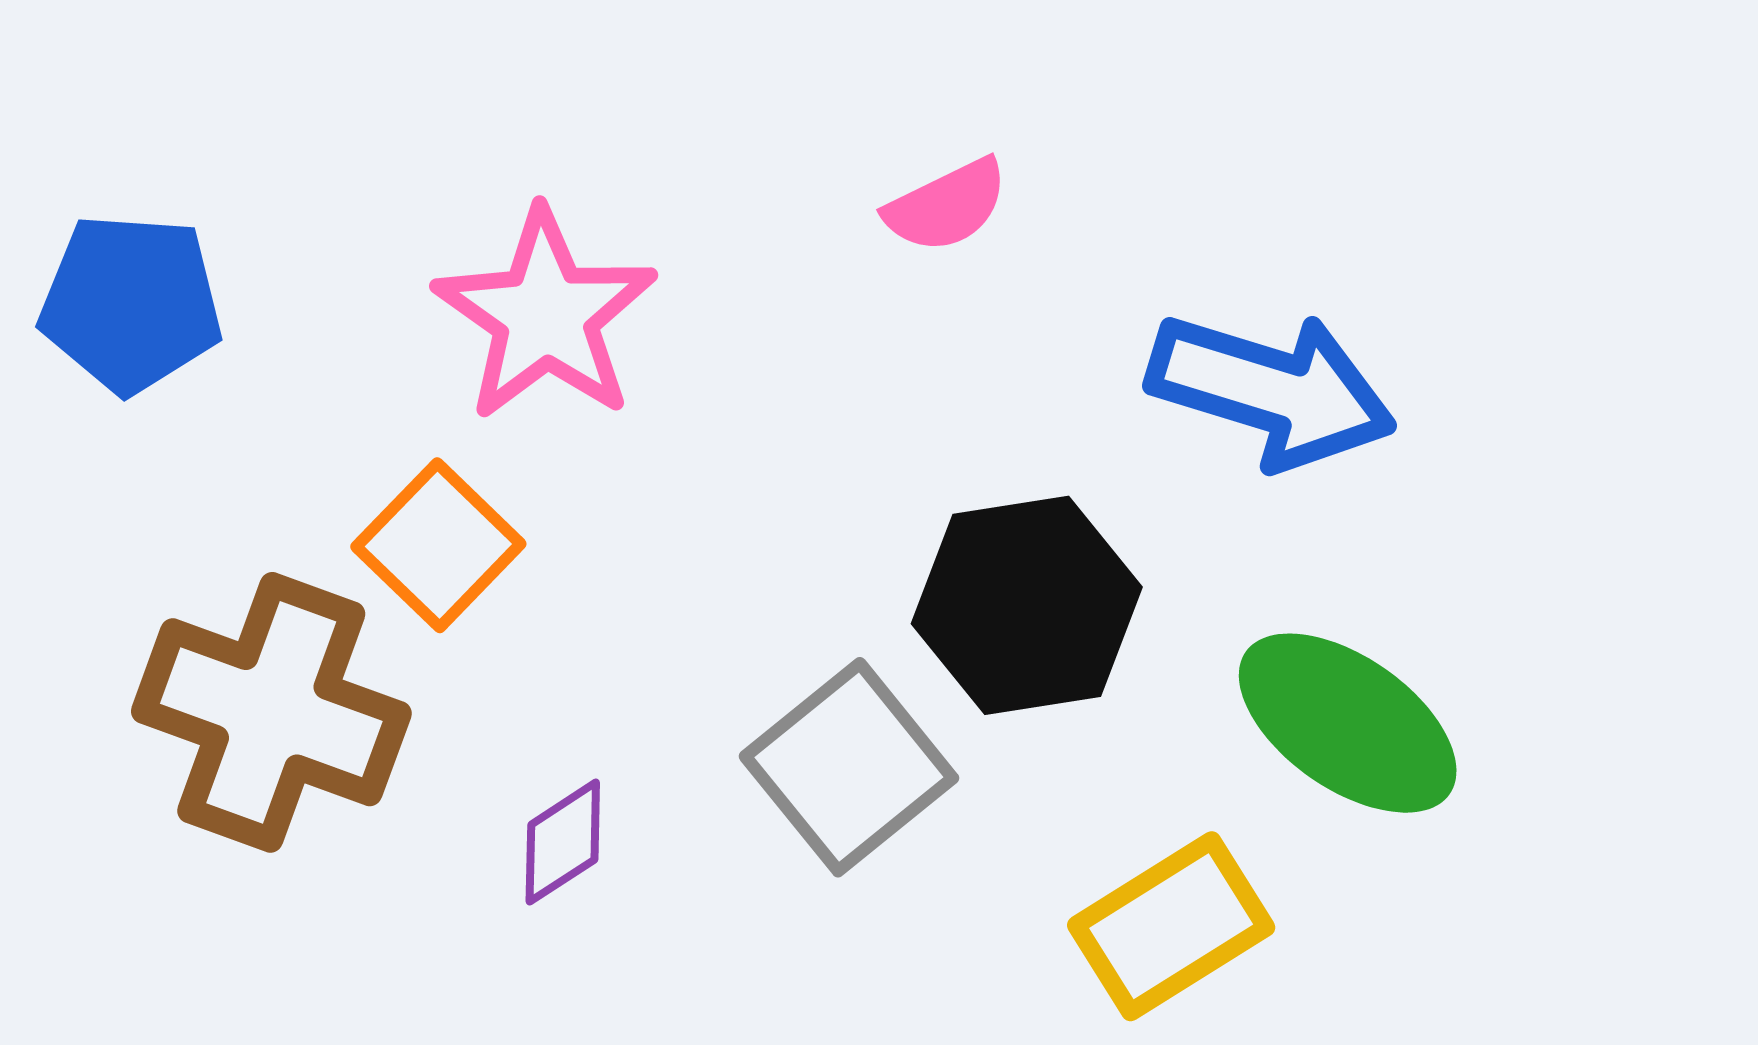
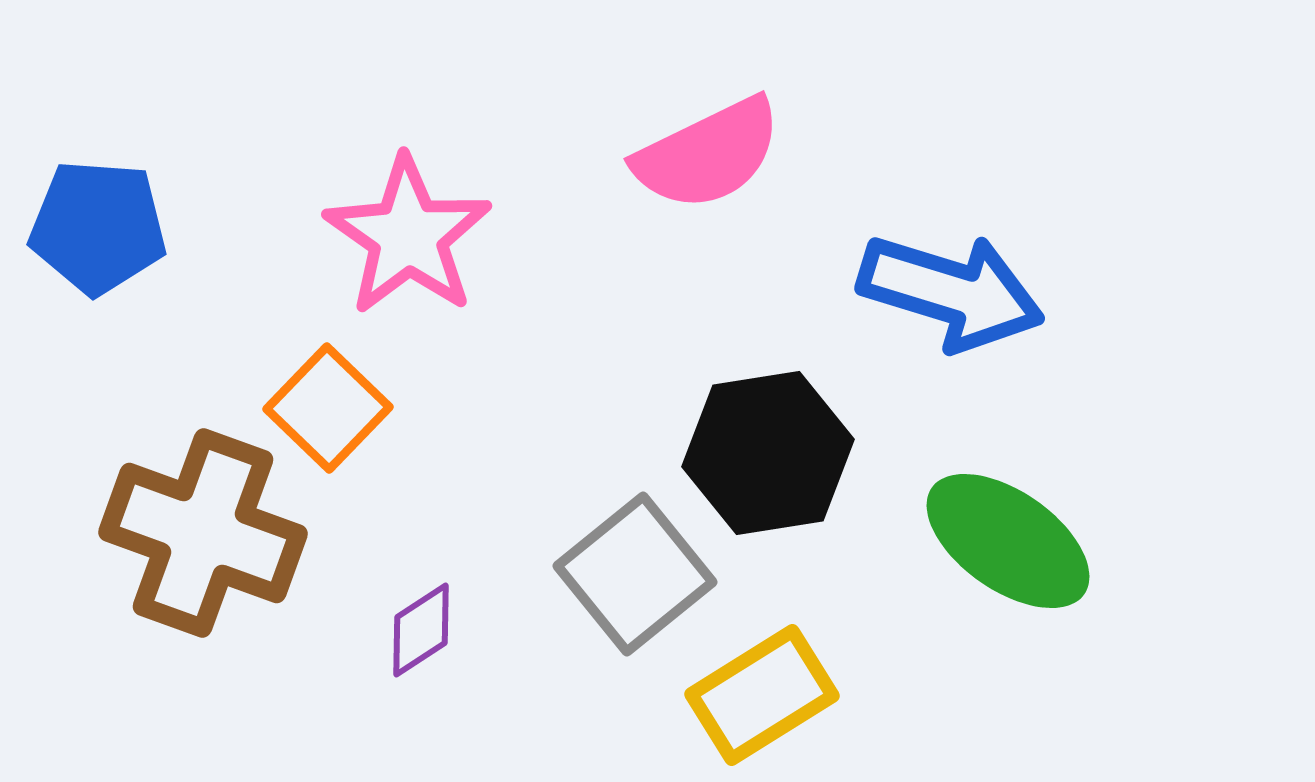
pink semicircle: (947, 206) -> (708, 154), size x1.6
yellow rectangle: (1171, 926) -> (762, 695), moved

